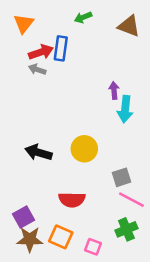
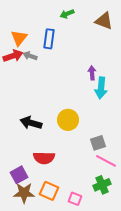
orange triangle: (24, 24) -> (19, 38), moved
red arrow: (41, 52) -> (13, 56), moved
red semicircle: (72, 200) -> (44, 158), moved

